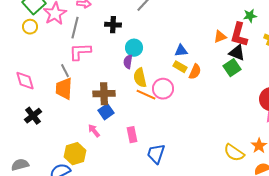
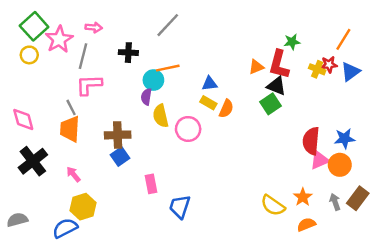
orange line: (146, 95) -> (168, 68), moved, turned -36
black cross: (33, 116) -> (33, 161), size x1.4
pink arrow: (94, 131) -> (73, 174), moved

